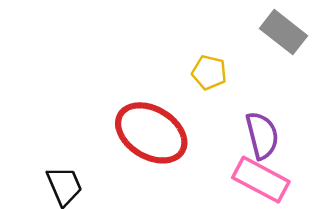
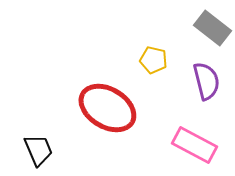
purple semicircle: (262, 135) -> (206, 81), moved

